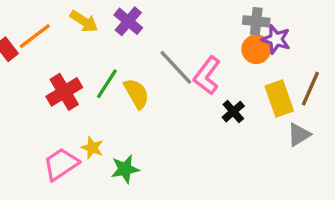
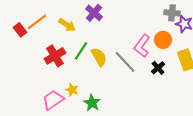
yellow arrow: (84, 21) -> (67, 25), moved
orange circle: (256, 49) -> (163, 40), moved
gray line: (176, 67) -> (125, 62), moved
green star: (125, 169) -> (92, 103), turned -30

